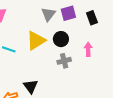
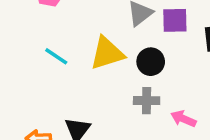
pink arrow: (88, 49) -> (183, 119), moved, turned -80

